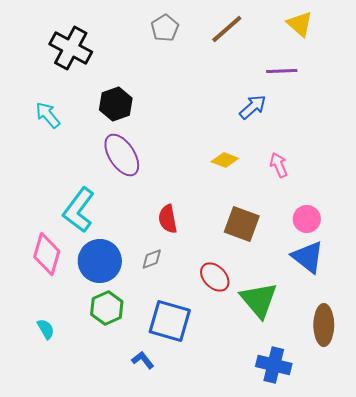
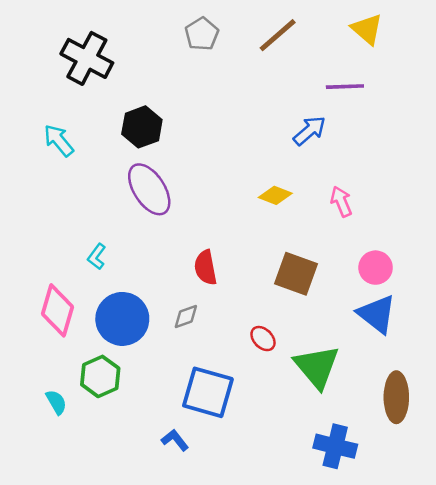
cyan L-shape: (79, 210) -> (97, 257), size x0.5
red ellipse: (215, 277) -> (263, 339), size x0.7
green hexagon: (107, 308) -> (100, 376), moved

